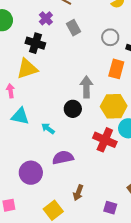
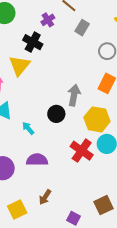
gray rectangle: (74, 28) -> (82, 28), moved, turned 49
yellow triangle: (27, 69) -> (19, 66), turned -45

